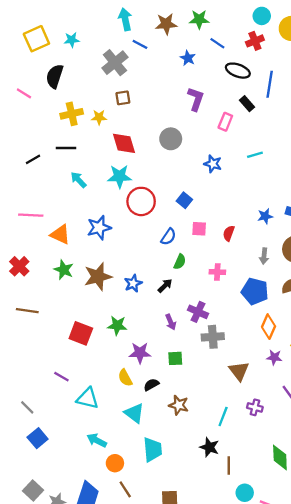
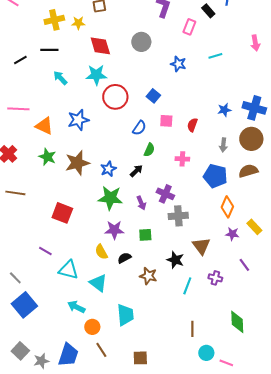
green star: (117, 325) -> (110, 198), moved, size x1.4
cyan triangle: (134, 413) -> (98, 283), moved
blue square: (38, 438) -> (24, 305), size x1.4
black star: (209, 447) -> (175, 260), moved

